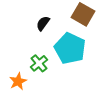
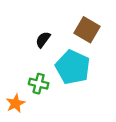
green cross: (39, 63) -> (39, 84), turned -36

